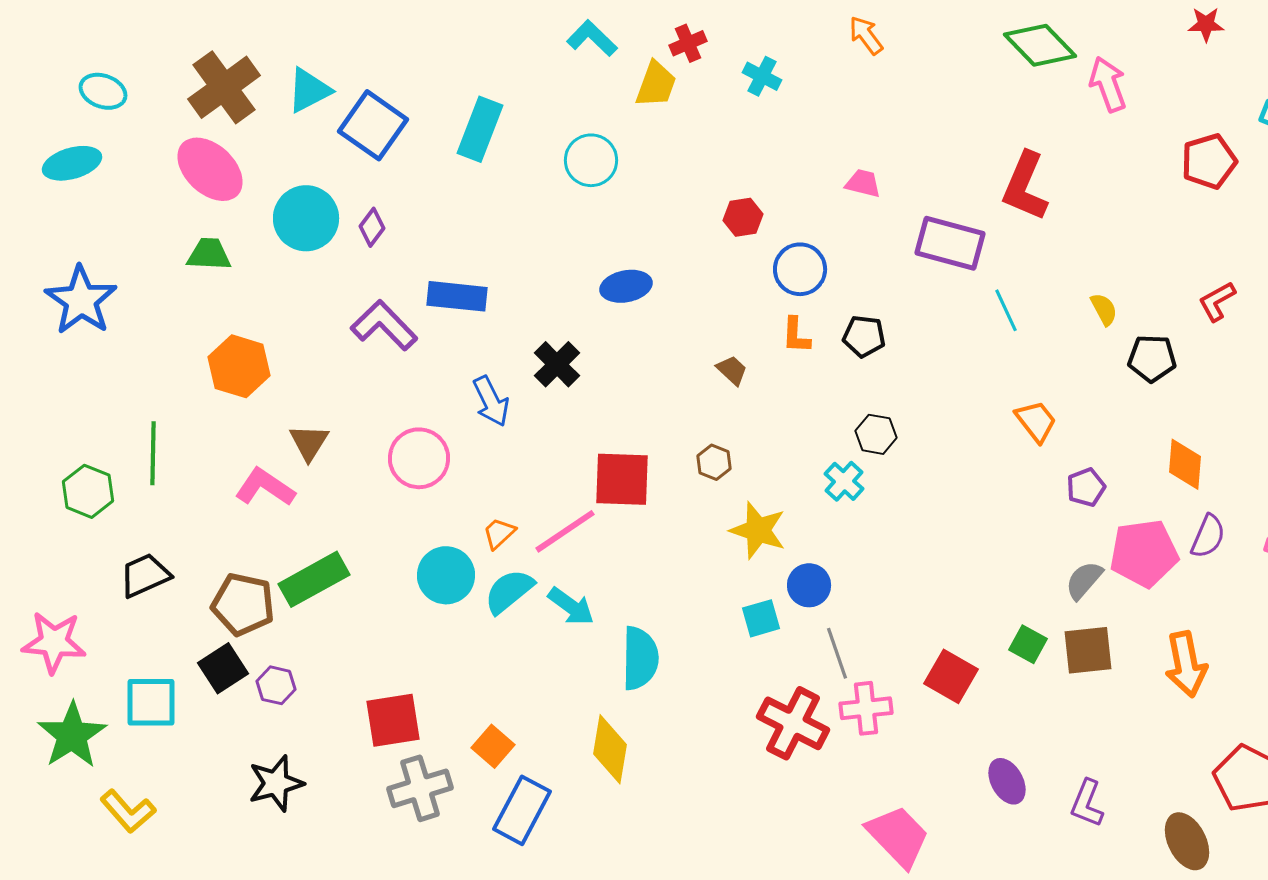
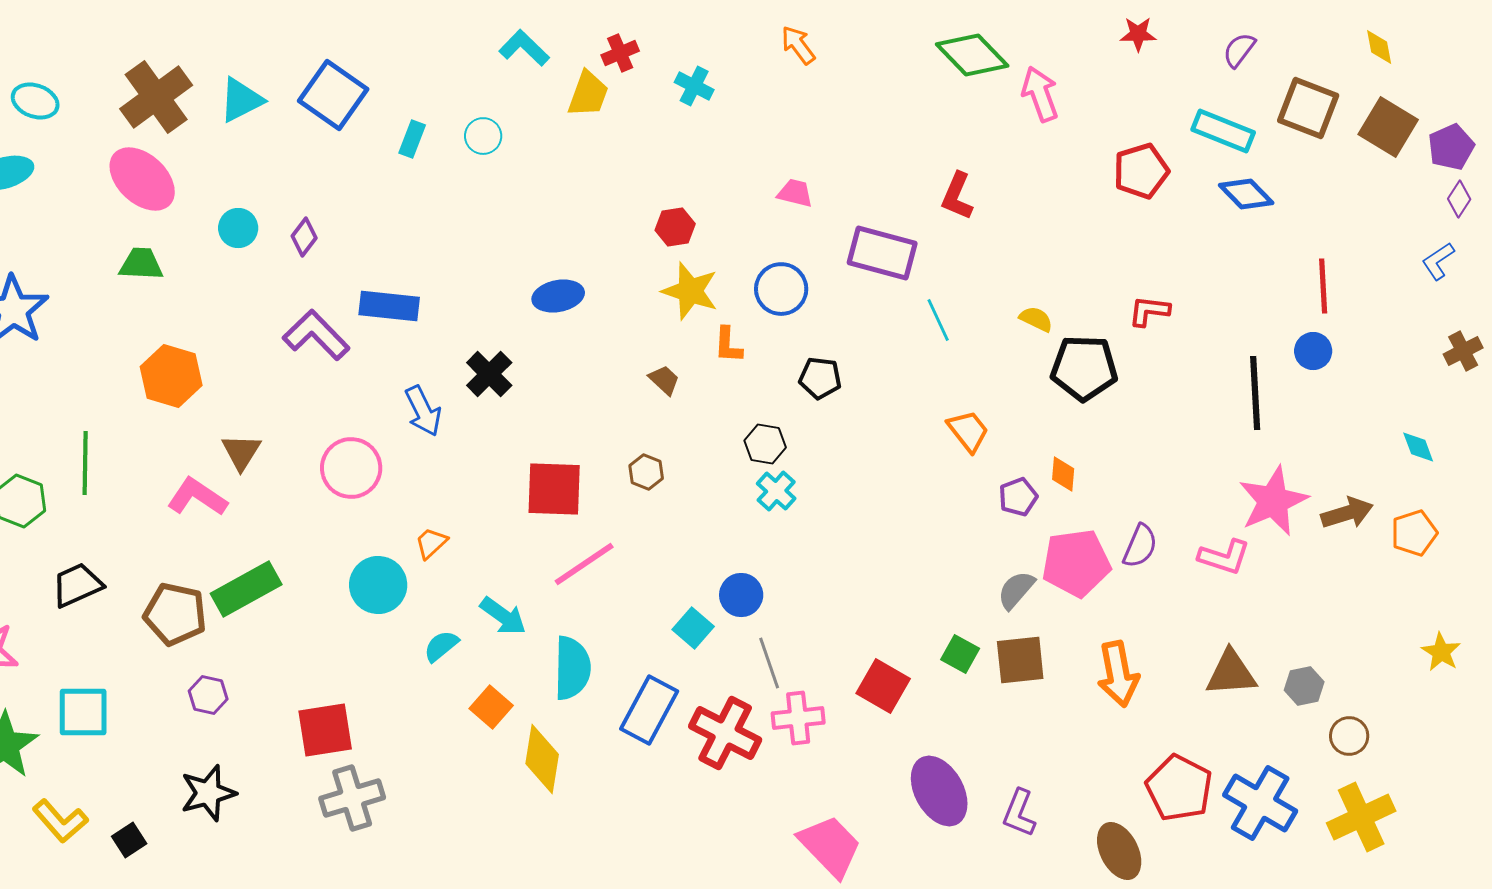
blue square: (373, 125) -> (333, 95), moved
cyan rectangle: (480, 129) -> (412, 139), size x0.6
cyan circle: (591, 160) -> (483, 136), moved, size x0.7
red L-shape: (1025, 186) -> (957, 196), size x0.7
cyan circle: (306, 218) -> (238, 228), size x0.6
blue circle: (800, 269) -> (781, 289), moved
red L-shape: (1217, 301) -> (1149, 311), turned 36
yellow semicircle: (1104, 309) -> (1036, 319), turned -36
black pentagon: (864, 336) -> (820, 378), moved
black pentagon: (1152, 358) -> (1084, 368), size x1.4
black hexagon: (876, 434) -> (765, 444), moved
orange diamond: (1185, 464) -> (1063, 474), moved, size x0.7
yellow star: (758, 530) -> (690, 291), moved
pink line: (565, 531) -> (584, 564), moved
cyan semicircle: (509, 591) -> (441, 646), moved, size x0.7
cyan square: (761, 618) -> (693, 628), turned -33
black square: (223, 668) -> (129, 840), moved, size x0.7
orange square: (493, 746) -> (491, 707), moved
purple ellipse: (1007, 781) -> (939, 791), size x1.5
blue rectangle: (522, 810) -> (649, 710), moved

